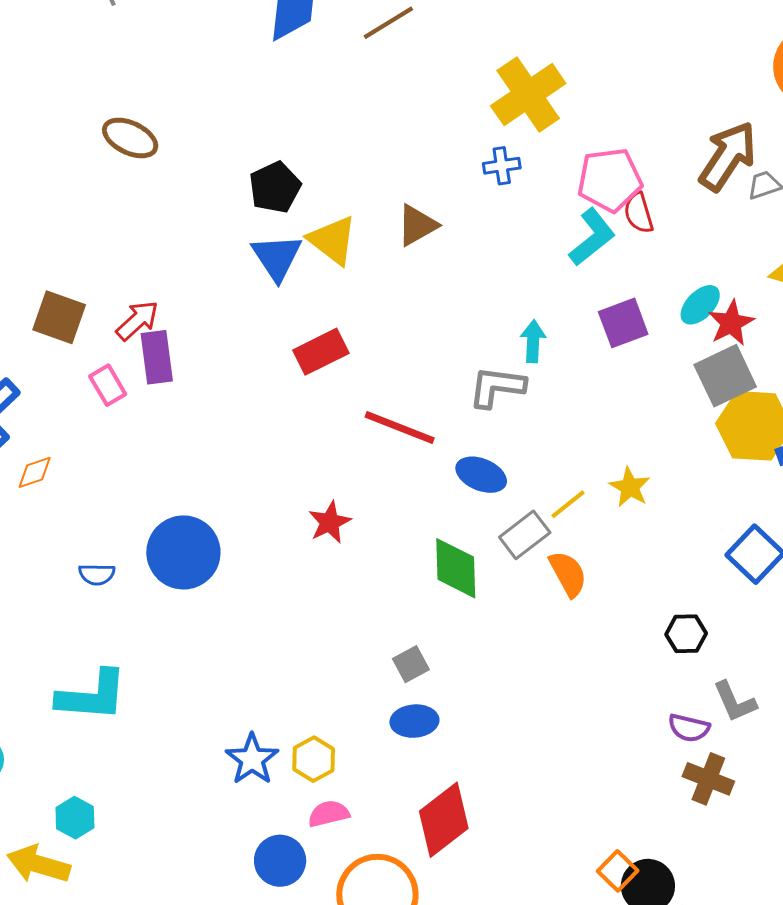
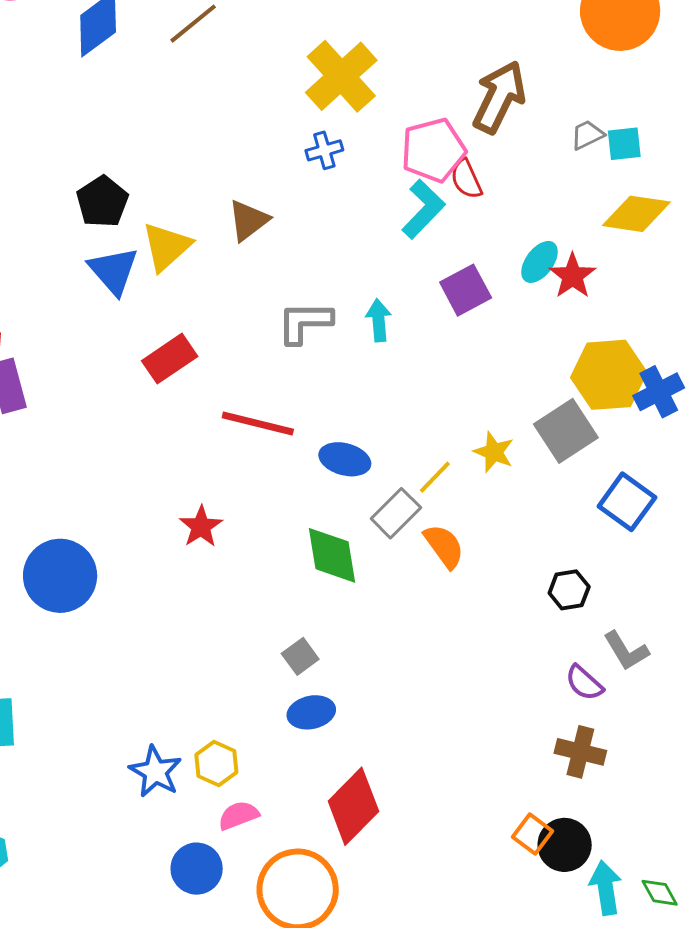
brown arrow: (728, 156) -> (499, 97), moved
yellow triangle: (332, 240) -> (166, 247), turned 48
gray square: (725, 376) -> (566, 431), moved
gray L-shape: (497, 387) -> (305, 322), moved
purple semicircle: (689, 728) -> (584, 683), turned 36
brown cross: (708, 779) -> (580, 752), moved

